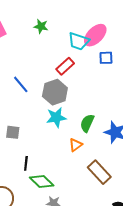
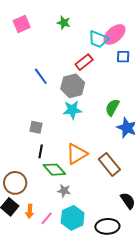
green semicircle: (87, 123) -> (112, 107), moved
gray square: (13, 132) -> (36, 127), moved
orange triangle: (76, 145) -> (77, 154), moved, size x1.6

